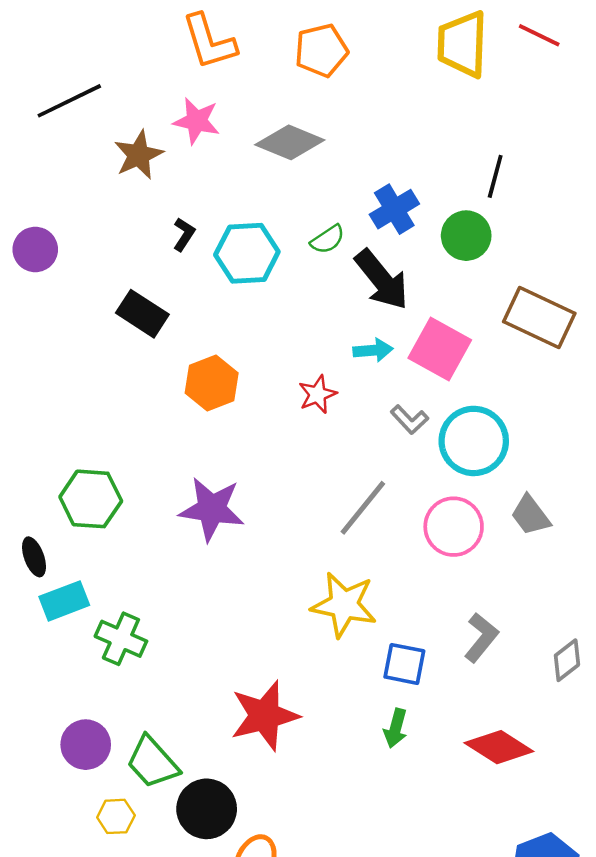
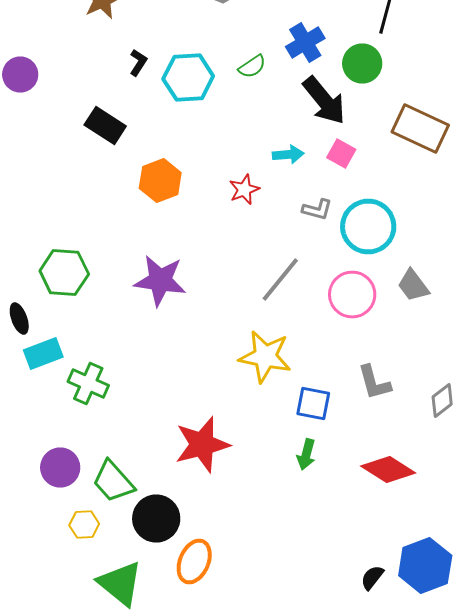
black arrow: (382, 280) -> (324, 100), moved
pink square: (440, 349) -> (341, 154), size x0.6
gray L-shape: (409, 420) -> (317, 210), turned -32
gray L-shape: (481, 638) -> (374, 382), turned 126

